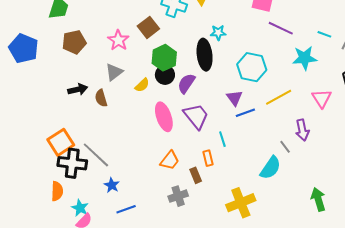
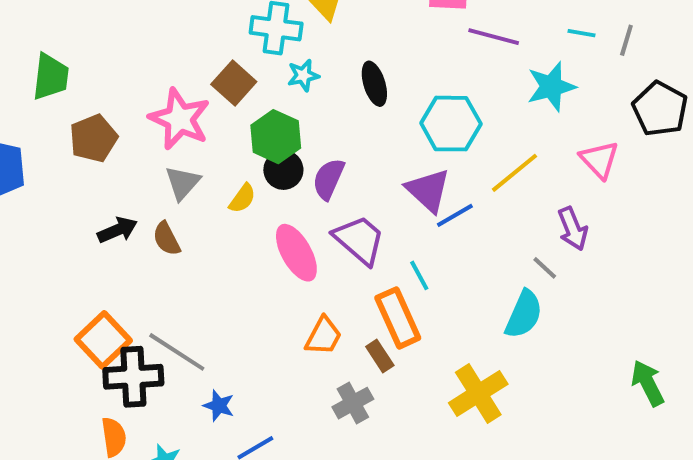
cyan star: (218, 33) -> (303, 75), moved
pink star: (118, 40) -> (180, 119), size x1.4
black ellipse: (205, 55) -> (374, 84), moved, size x0.7
purple triangle: (234, 98) -> (428, 190), size x1.4
orange rectangle: (208, 158) -> (398, 318), size x1.8
green arrow: (318, 199) -> (648, 383), moved

